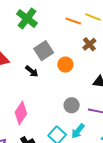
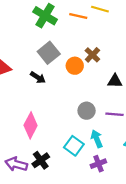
green cross: (27, 18) -> (45, 16), moved
brown cross: (89, 44) -> (92, 55), moved
cyan arrow: (78, 131) -> (97, 139), turned 126

